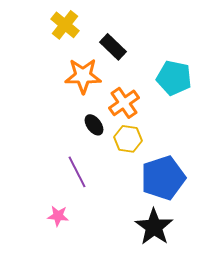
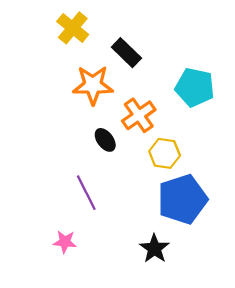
yellow hexagon: (128, 139) -> (165, 153), moved
black star: (154, 227) -> (154, 249), moved, size x0.7

